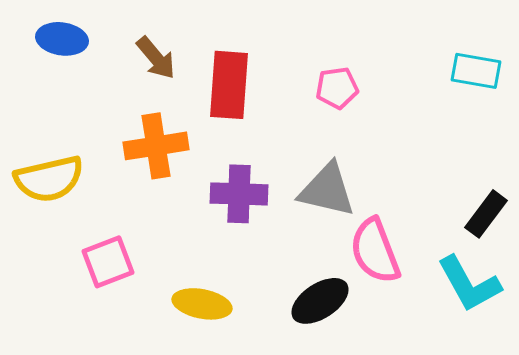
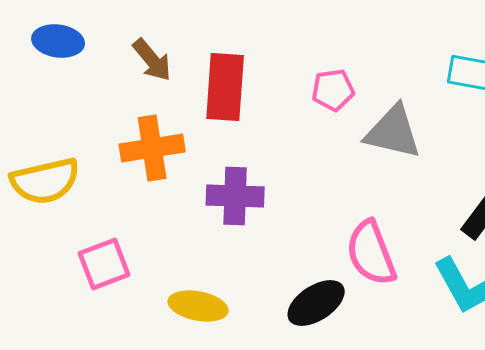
gray triangle: (327, 190) -> (393, 132), moved

